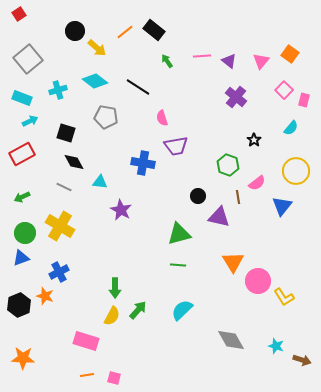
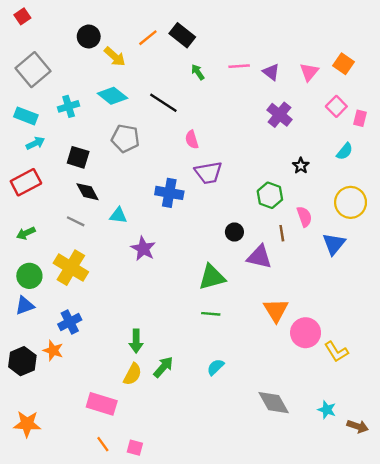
pink semicircle: (257, 183) -> (304, 217), turned -72
cyan semicircle: (182, 310) -> (215, 367), size x0.7
orange line: (87, 375) -> (103, 444), turned 64

